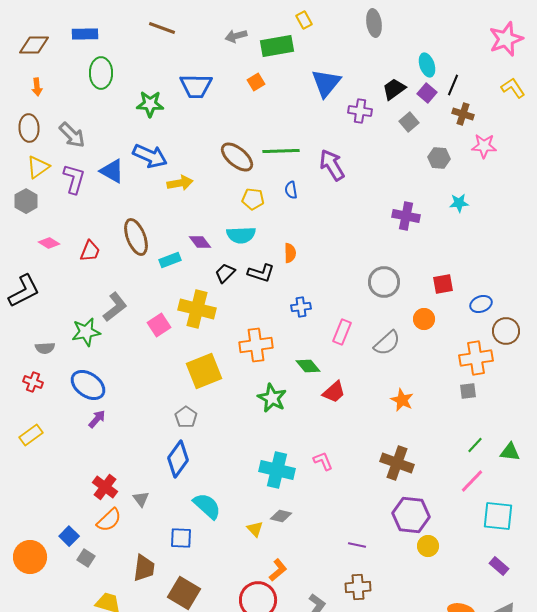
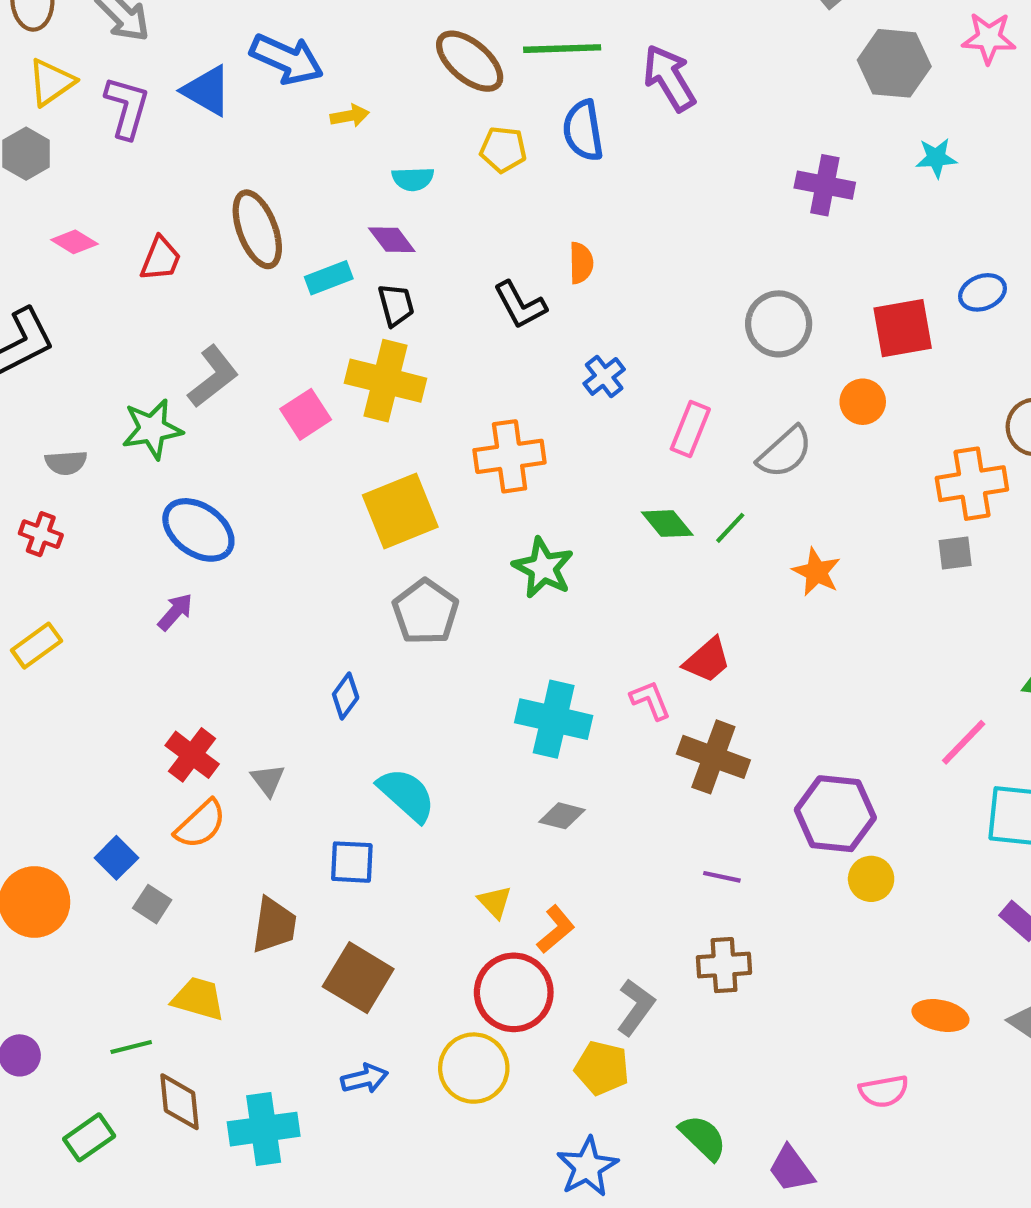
gray hexagon: (439, 158) -> (894, 63), size x1.5
yellow arrow: (180, 183) -> (350, 116), size x0.7
blue semicircle: (291, 190) -> (583, 131), size x1.6
cyan semicircle: (241, 235) -> (413, 179), moved, size x0.7
black trapezoid: (225, 273) -> (396, 305), moved, turned 120
black L-shape: (261, 273) -> (520, 305), turned 44
red square: (443, 284) -> (903, 328), size x1.4
blue ellipse: (481, 304) -> (983, 292), moved
blue cross: (301, 307) -> (604, 376), turned -30
green diamond: (308, 366) -> (667, 524), moved
blue ellipse: (88, 385) -> (198, 530), moved
red trapezoid: (334, 392) -> (707, 660), moved
gray pentagon: (186, 417) -> (425, 612), moved, size x1.4
green line: (475, 445) -> (730, 528), moved
blue diamond: (178, 459) -> (346, 696), size x0.6
brown cross: (397, 463) -> (713, 757), moved
yellow triangle: (255, 529) -> (495, 902), moved

